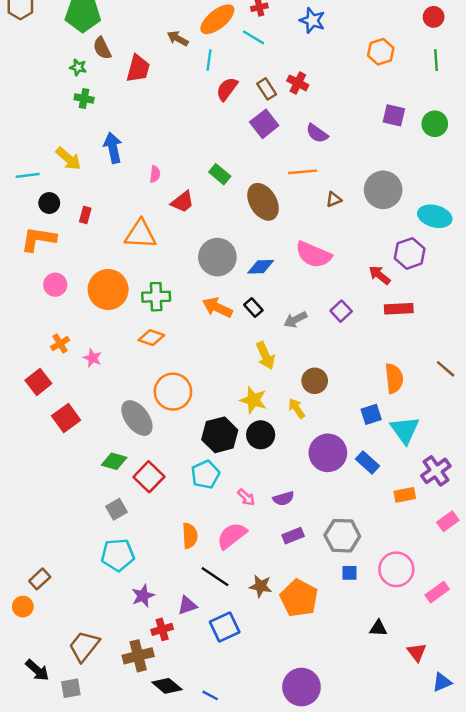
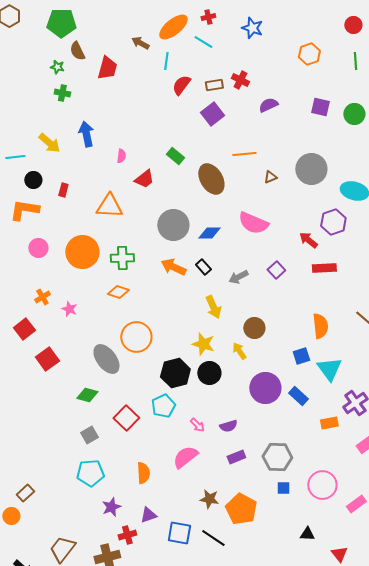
brown rectangle: (267, 89) -> (214, 85), turned -66
purple semicircle: (317, 133) -> (268, 105), moved, turned 120
red square: (149, 477) -> (126, 418), moved
orange semicircle: (190, 536) -> (143, 473), moved
black line: (215, 577) -> (213, 538), moved
blue square: (225, 627) -> (179, 533), turned 35

